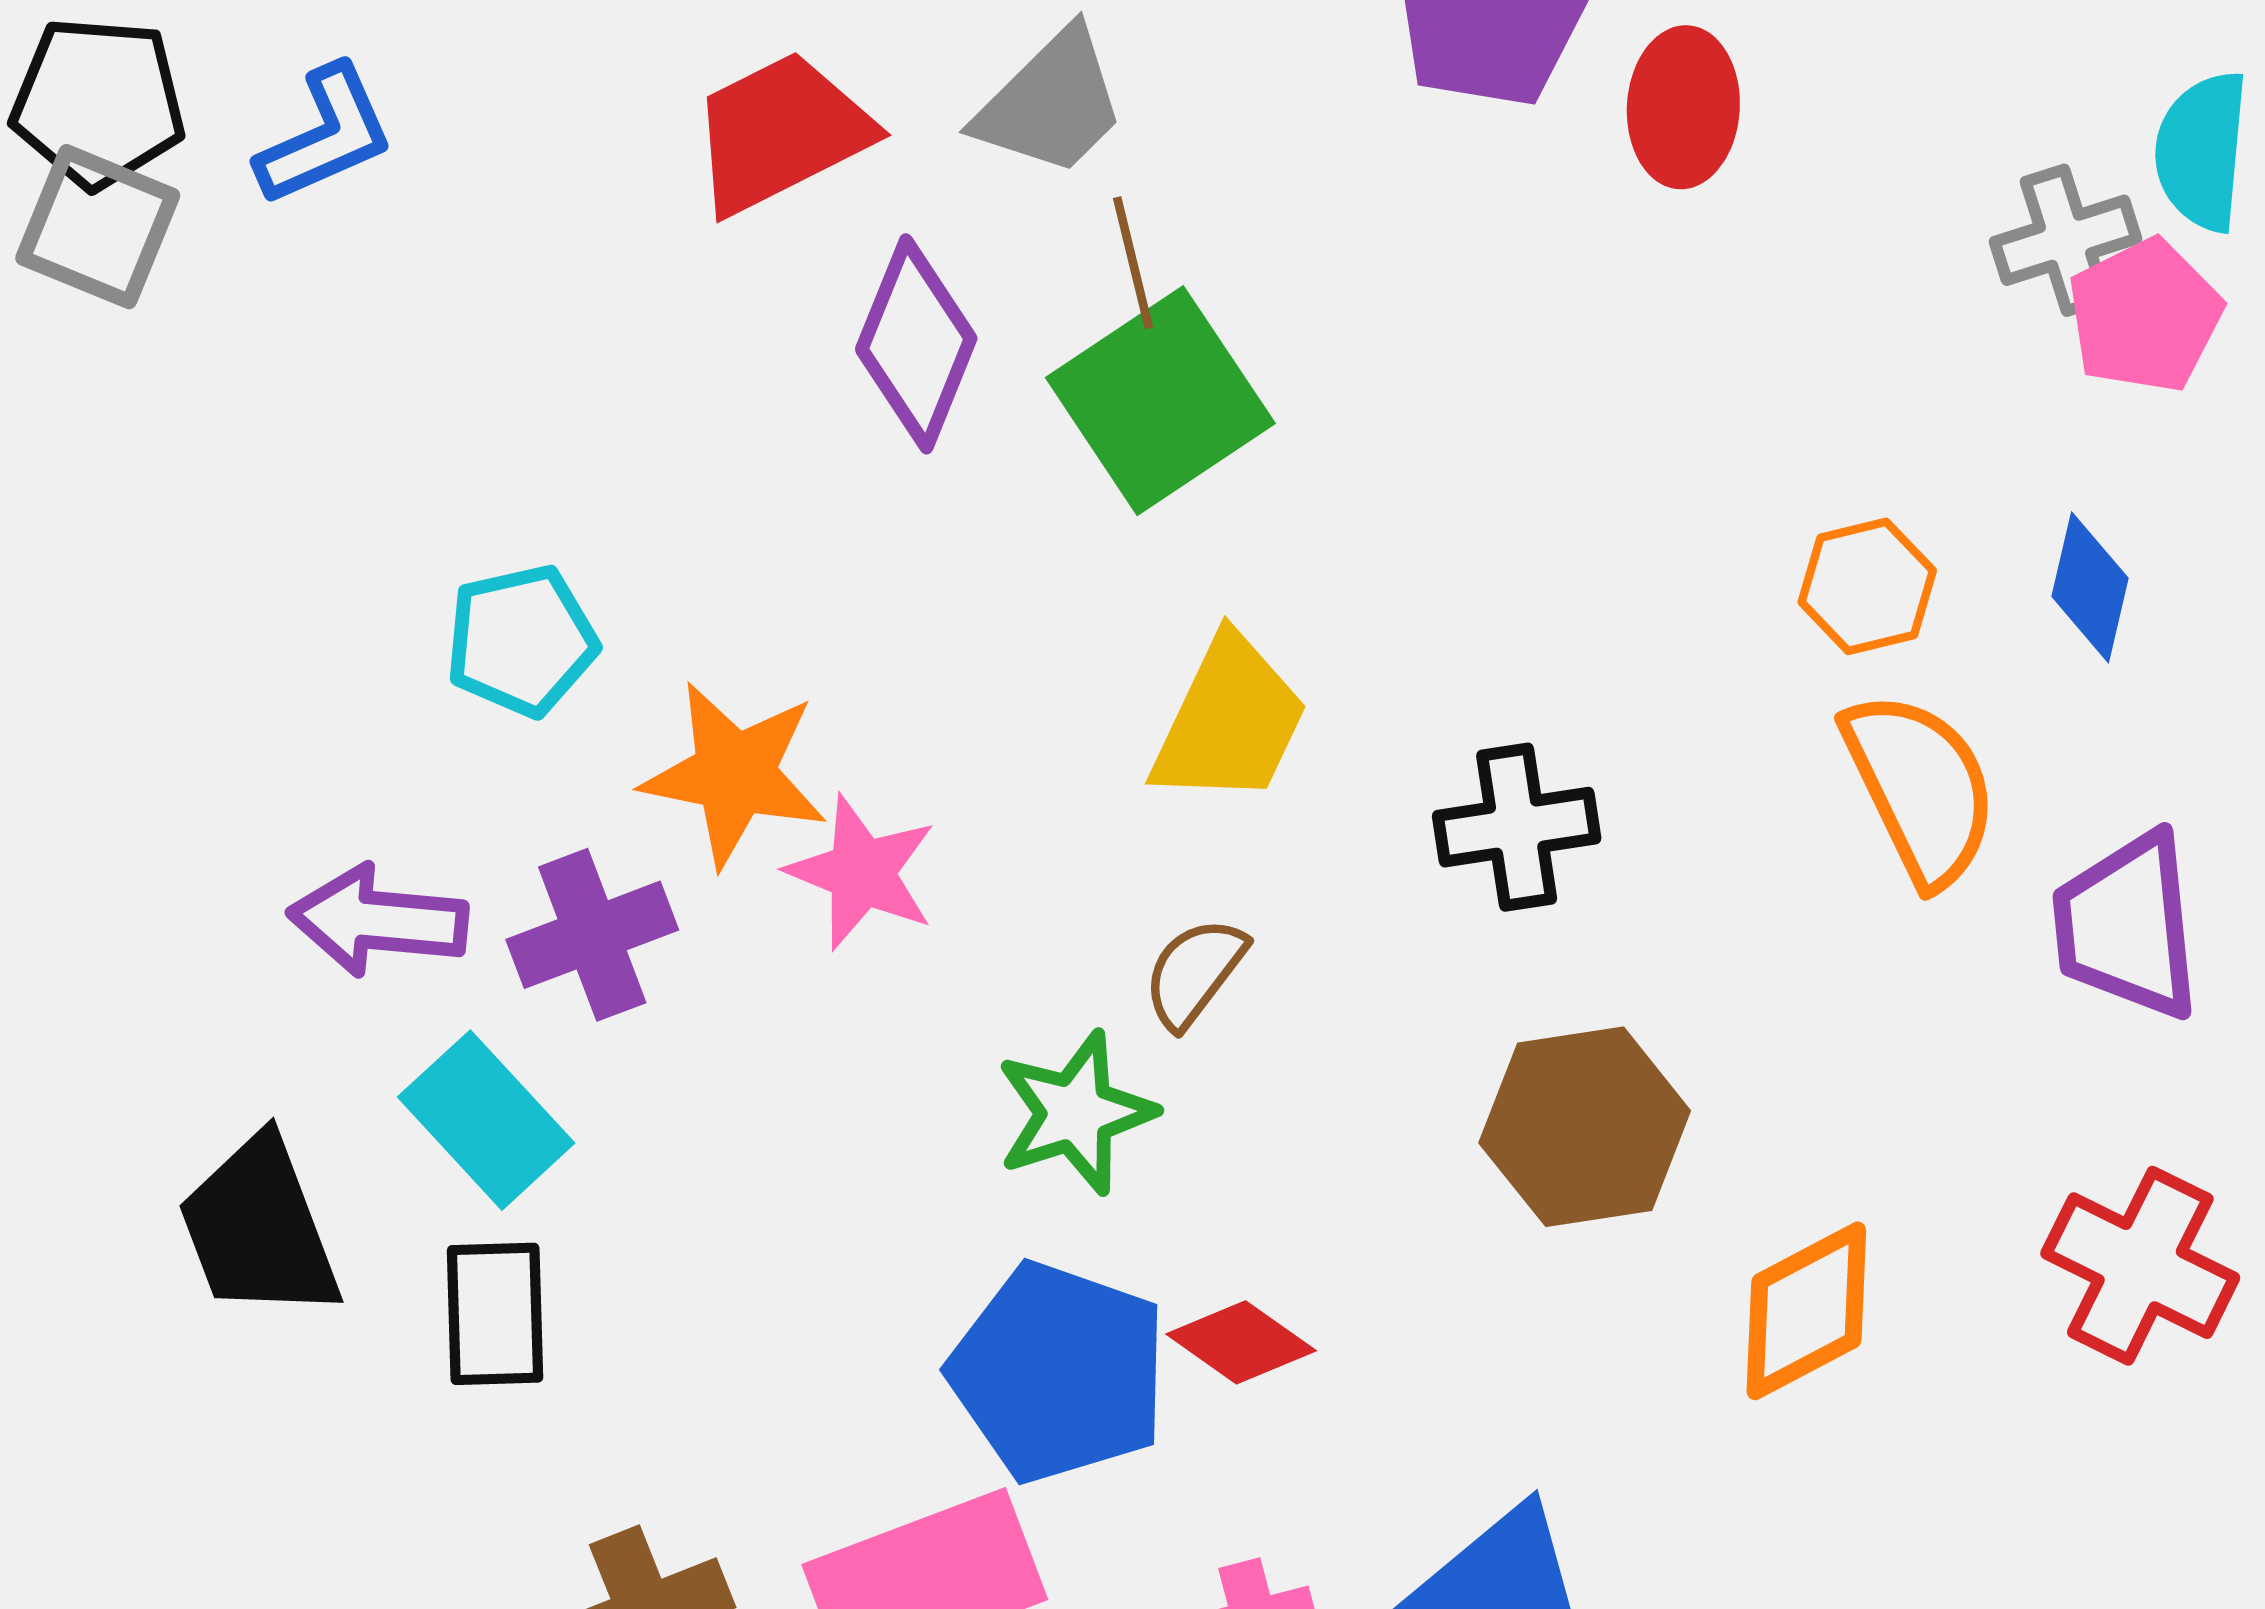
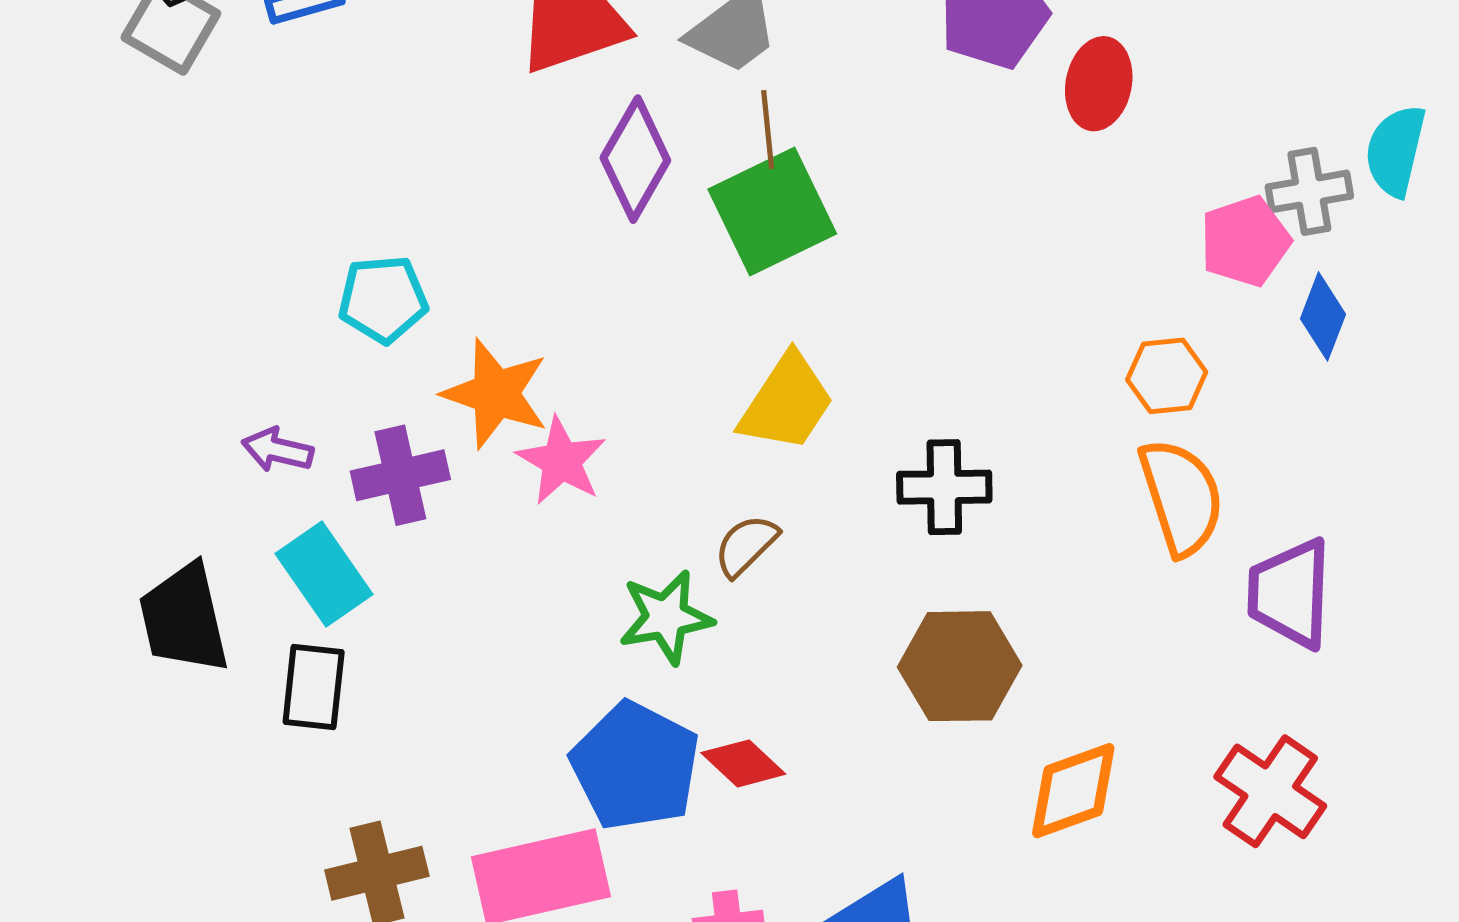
pink pentagon: (2145, 316) -> (1245, 241), moved
blue diamond: (2090, 587) -> (1323, 316), moved
purple arrow: (378, 921) -> (277, 450), size x0.7

